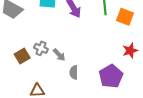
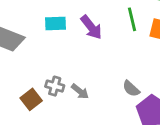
gray semicircle: (74, 72) -> (131, 89), moved, turned -40

